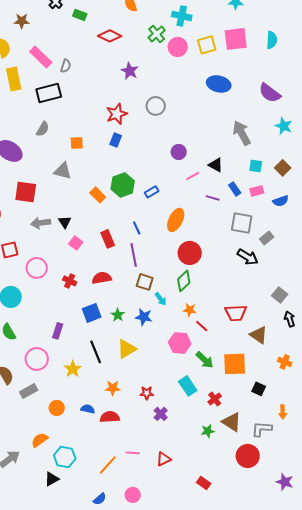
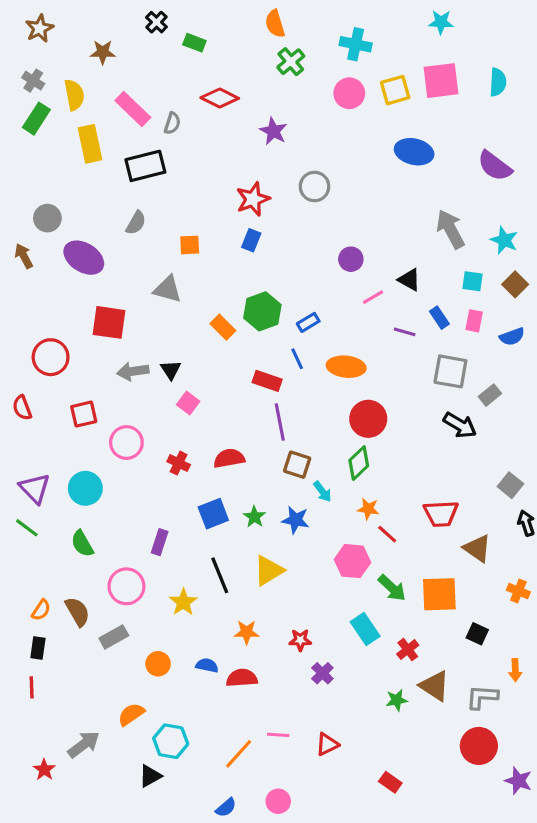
green cross: (157, 34) -> (291, 62), moved
red diamond: (110, 36) -> (220, 98), moved
cyan star: (284, 126) -> (504, 240), moved
pink rectangle: (257, 191) -> (474, 321), turned -64
orange ellipse: (176, 220) -> (346, 367), turned 70
blue line: (137, 228) -> (297, 359), moved
red rectangle: (108, 239) -> (267, 381), moved, turned -48
red circle: (248, 456) -> (479, 746), moved

